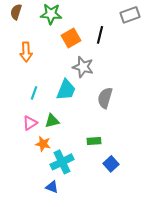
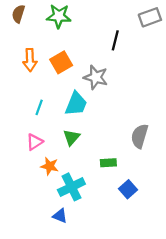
orange square: (71, 38) -> (61, 62), moved
gray semicircle: (105, 98) -> (140, 136), moved
green triangle: (52, 121) -> (71, 137), moved, turned -35

